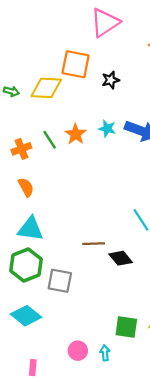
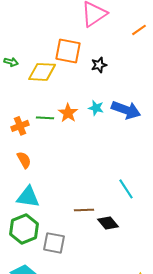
green arrow: (11, 91) -> (11, 62), moved
green line: (50, 140) -> (45, 118), turned -54

